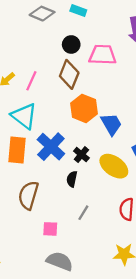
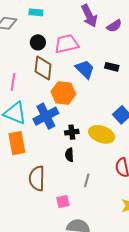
blue trapezoid: (111, 124) -> (85, 69), moved
blue cross: (51, 147) -> (46, 116), moved, turned 35
black cross: (81, 155) -> (72, 132), turned -32

